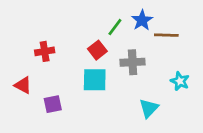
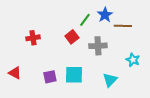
cyan square: (95, 80) -> (74, 75), moved
red triangle: (23, 85) -> (15, 73), moved
purple square: (53, 104) -> (50, 77), moved

